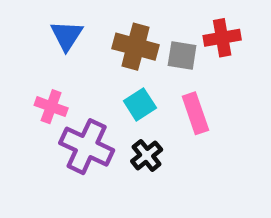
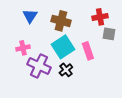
gray square: (182, 56) -> (109, 34), moved
cyan square: (140, 104) -> (63, 47), size x1.6
pink cross: (51, 107) -> (23, 48), turned -32

